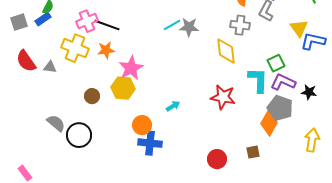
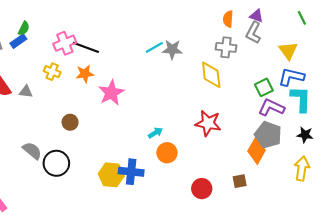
blue L-shape: (313, 41) -> (291, 77), moved
yellow cross: (75, 48) -> (52, 72), size x0.6
cyan L-shape: (258, 80) -> (301, 99), moved
yellow hexagon: (123, 88) -> (111, 175), moved
black star: (309, 92) -> (305, 135), moved
orange circle: (142, 125) -> (167, 153), moved

